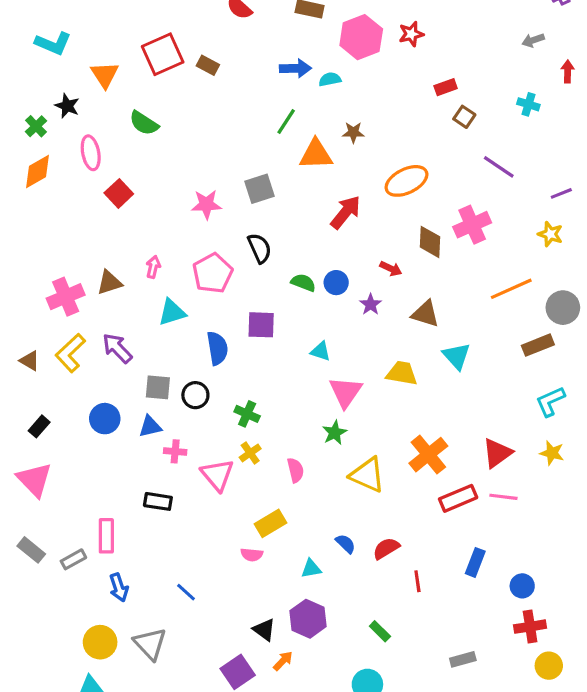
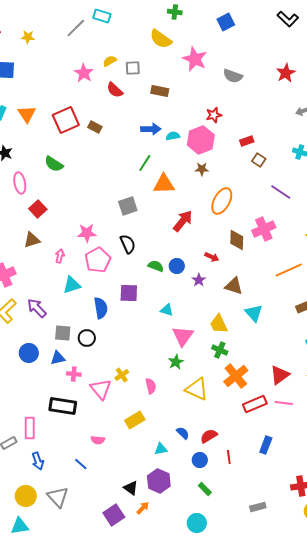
red star: (411, 34) -> (214, 115), moved
pink hexagon: (361, 37) -> (201, 140), moved
orange triangle: (105, 75) -> (27, 114), moved
brown star: (353, 132) -> (202, 169), moved
orange ellipse: (407, 181) -> (222, 201), turned -36
pink star: (206, 204) -> (87, 233), moved
brown triangle: (109, 283) -> (32, 240), moved
yellow trapezoid: (402, 373) -> (219, 324), turned -125
green cross: (247, 414) -> (220, 350), moved
black rectangle: (158, 501) -> (63, 406), size x1.5
pink semicircle: (252, 555) -> (98, 440), moved
blue circle: (522, 586) -> (200, 460), moved

